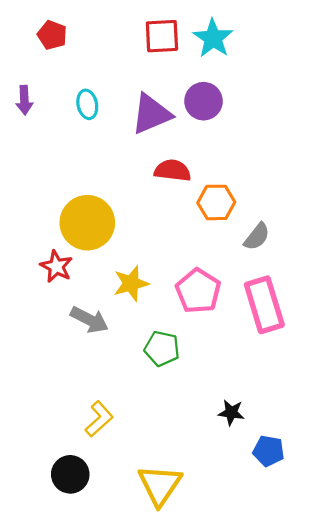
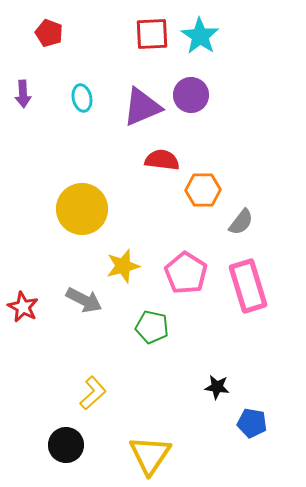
red star: (56, 266) -> (23, 307), moved

